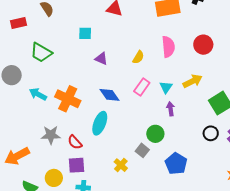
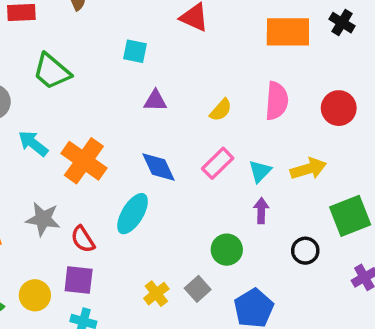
purple triangle: (101, 59) -> (155, 101), turned -32
black circle: (211, 133) -> (305, 251), moved
gray square: (142, 150) -> (198, 289), moved

